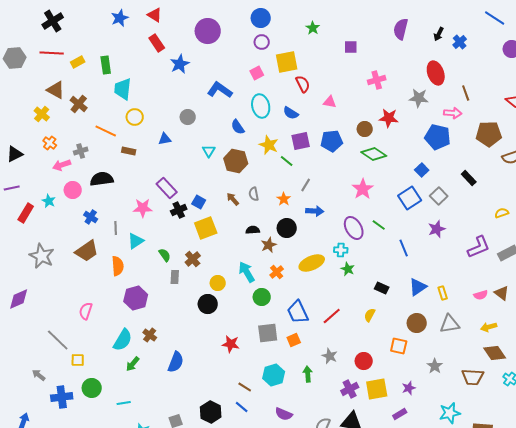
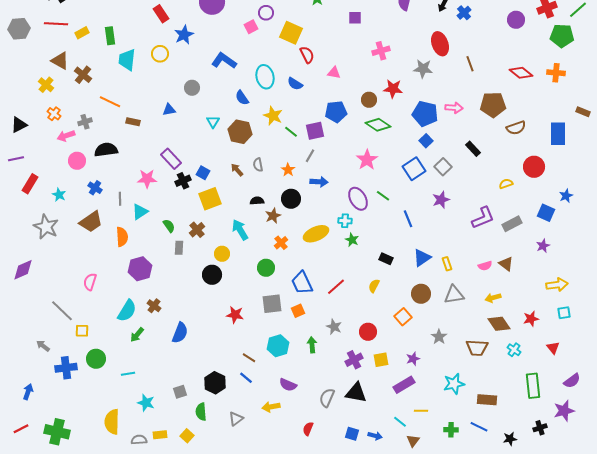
yellow square: (287, 62) -> (291, 33), turned 35
pink square: (257, 73) -> (251, 27), moved
pink arrow: (453, 113) -> (454, 108), moved
yellow circle: (135, 117) -> (160, 54), moved
blue pentagon: (438, 137) -> (425, 114), moved
purple square: (301, 141) -> (315, 131), moved
cyan star: (49, 201) -> (59, 195), moved
cyan arrow: (247, 272) -> (240, 230), moved
orange square: (399, 346) -> (403, 317), turned 36
yellow square: (377, 389) -> (381, 360), size x0.7
purple rectangle: (400, 414) -> (404, 385), size x1.5

